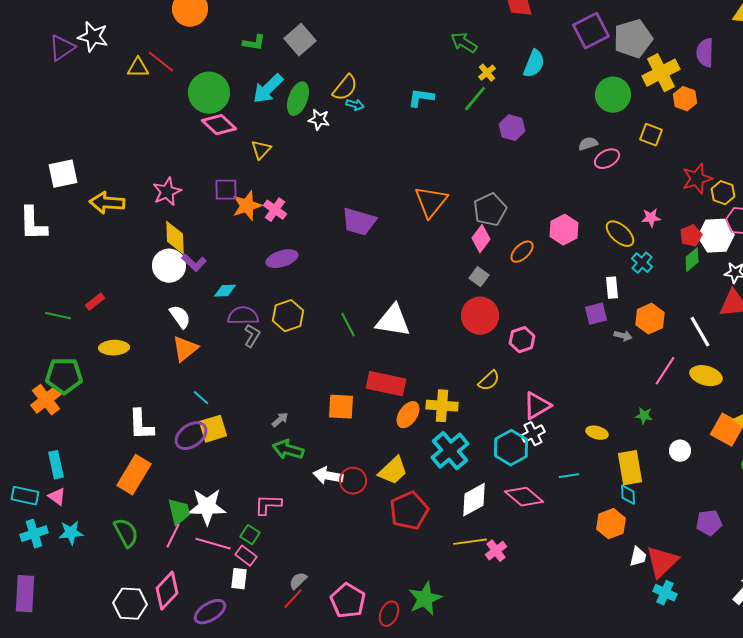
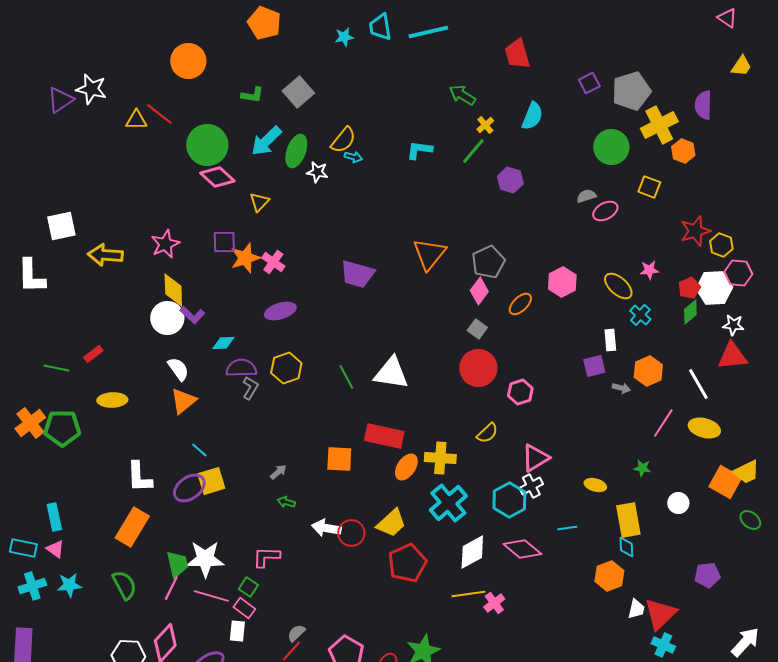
purple square: (591, 31) -> (589, 83), size x0.6
orange cross: (46, 400) -> (30, 423), moved
green arrow: (288, 450) -> (286, 502), size x0.6

